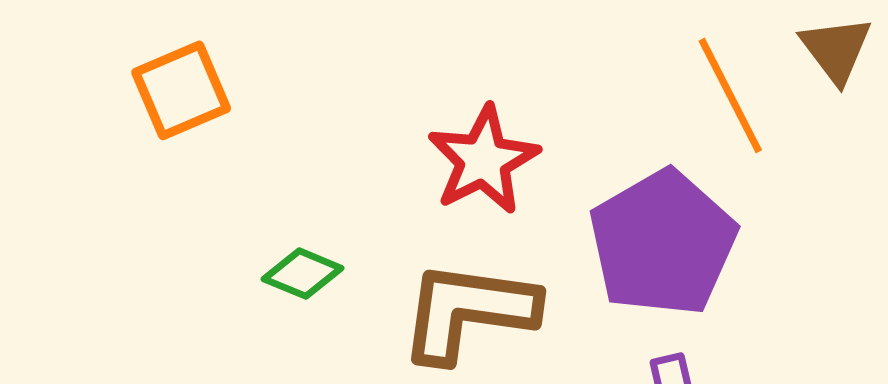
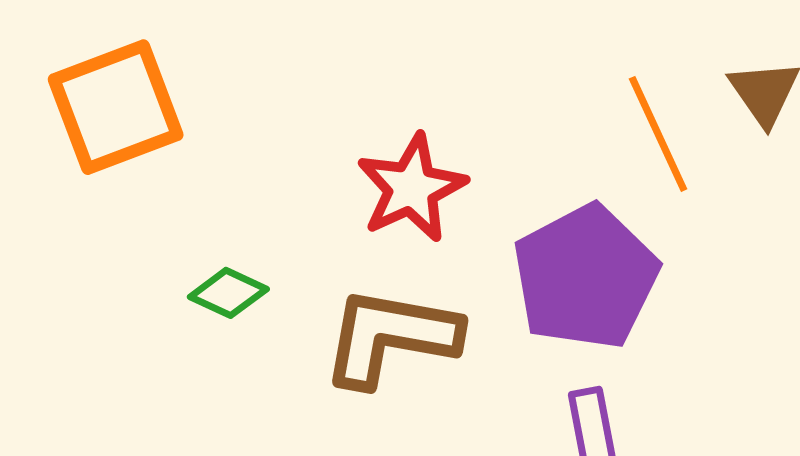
orange square: (181, 90) -> (116, 107), size x1.4

